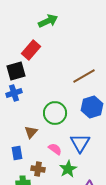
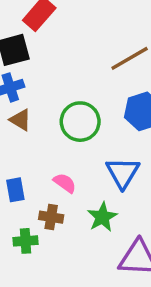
brown triangle: (31, 132) -> (20, 120), moved, turned -40
pink semicircle: (55, 149) -> (65, 183), moved

